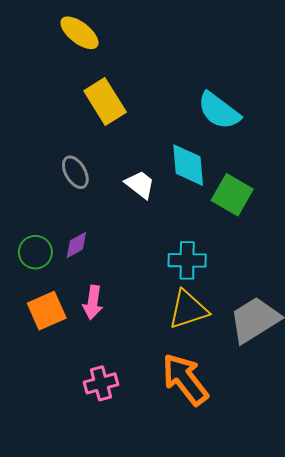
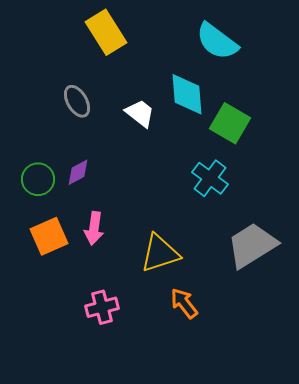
cyan cross: (187, 260) -> (210, 178), moved, turned 36
yellow triangle: (188, 310) -> (160, 253), moved
orange arrow: (185, 379) -> (184, 303), size x0.6

